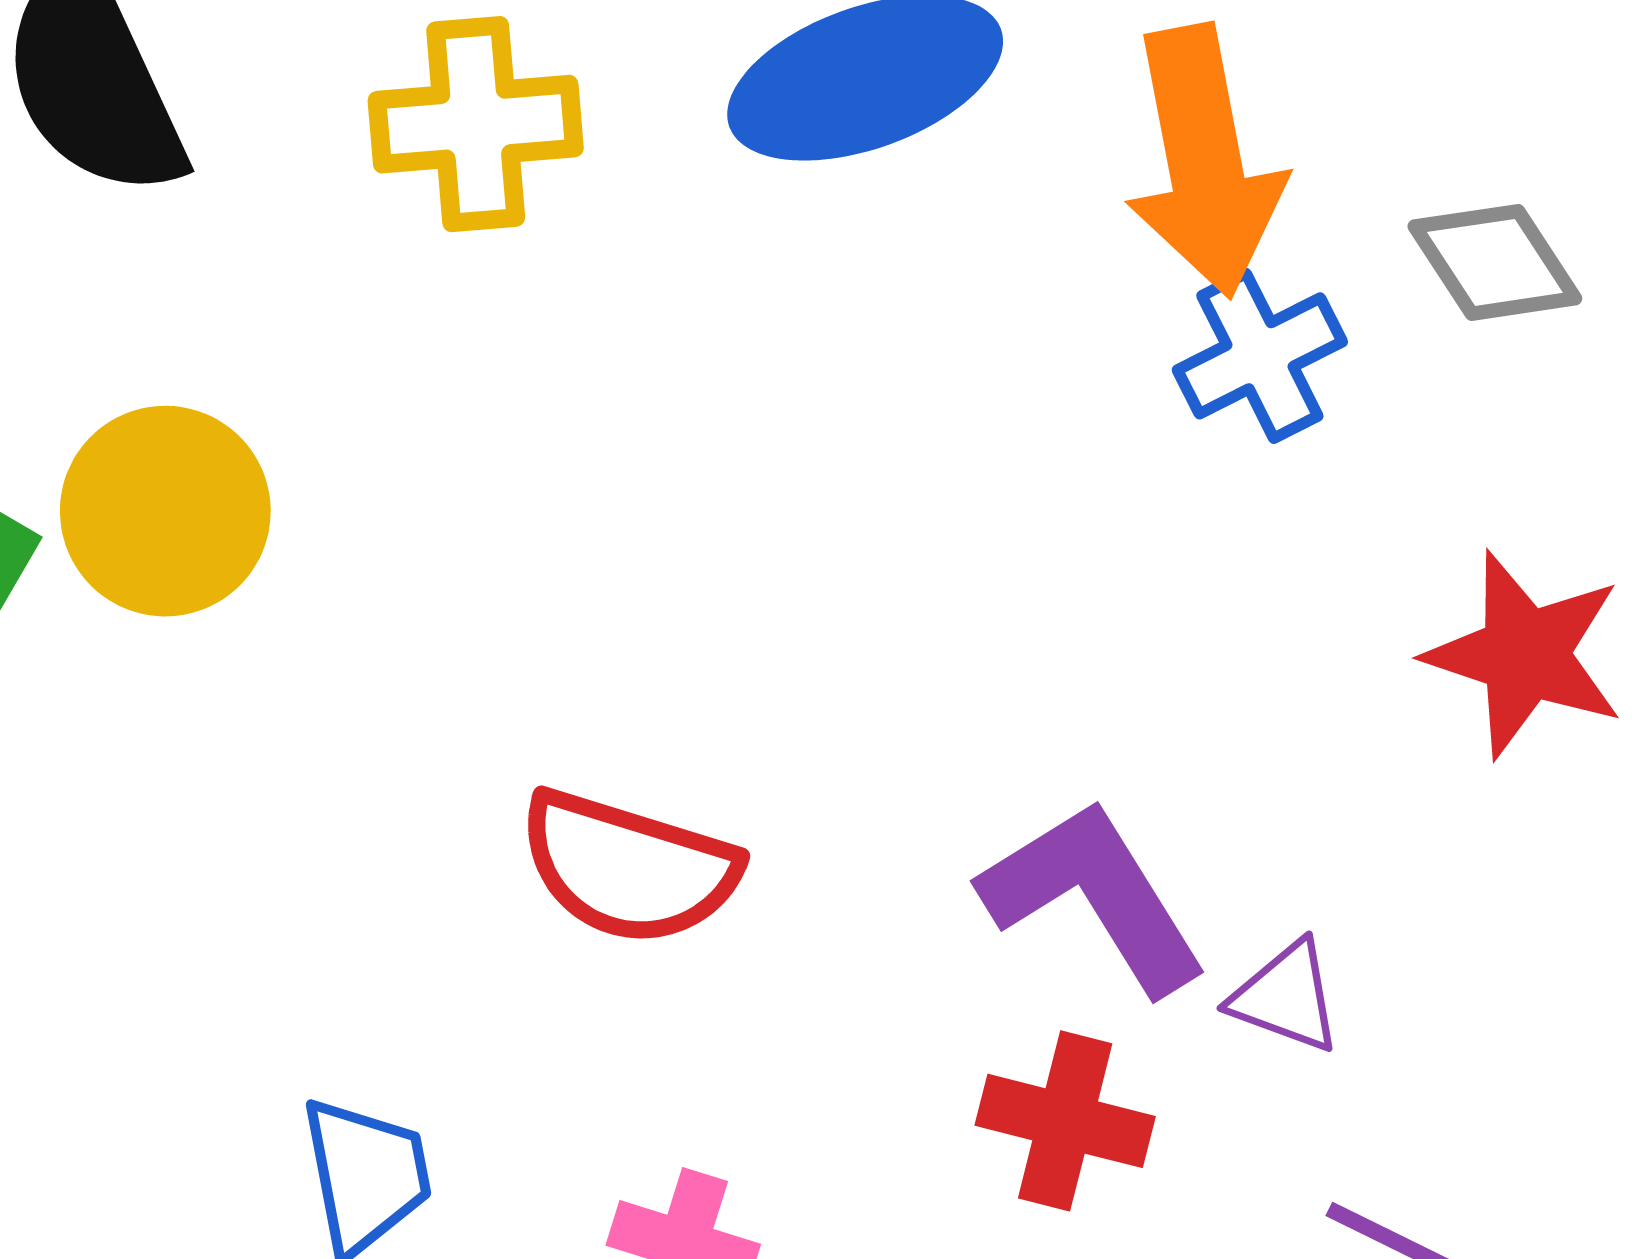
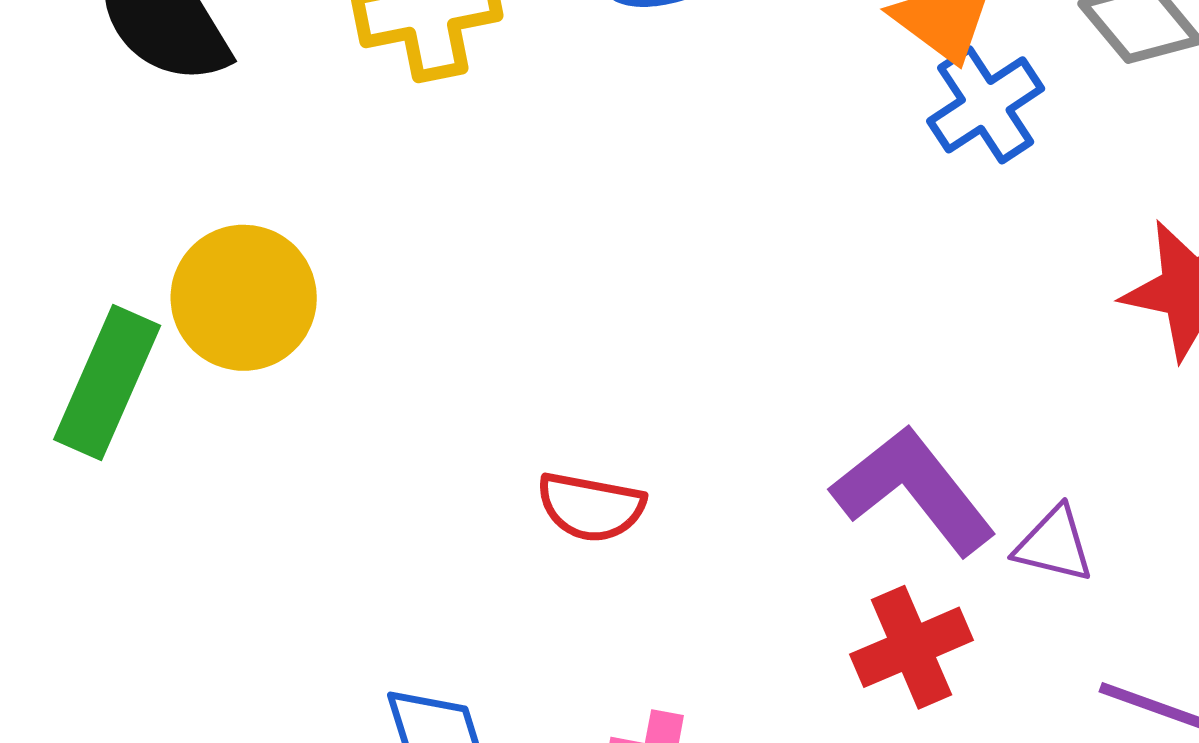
red semicircle: (628, 867) -> (591, 507), size x0.7
red cross: (1065, 1121) -> (912, 647), turned -31

